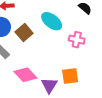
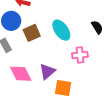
pink cross: (77, 40) -> (80, 55), turned -35
purple triangle: (49, 85) -> (47, 72), moved

